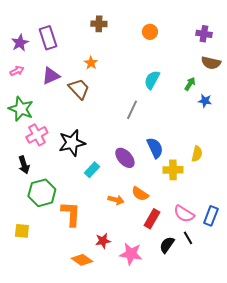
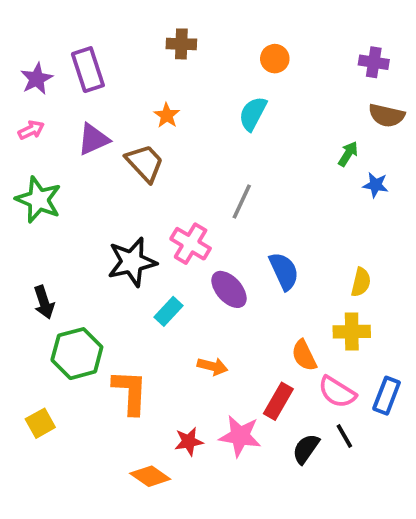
cyan semicircle: (152, 80) -> (253, 114), moved
pink cross: (37, 135) -> (191, 244), moved, turned -30
yellow cross: (173, 170) -> (352, 332), moved
orange semicircle: (140, 194) -> (304, 355), moved, turned 30
yellow square: (22, 231) -> (40, 423), turned -35
pink star: (131, 254) -> (240, 436), moved

